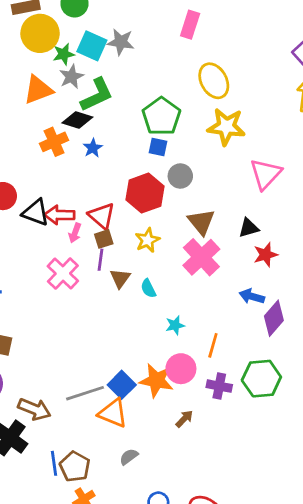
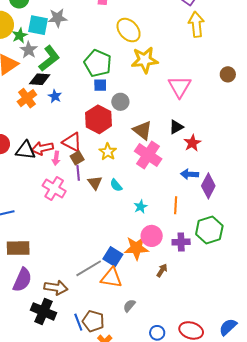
orange line: (213, 345) -> (176, 205), moved

